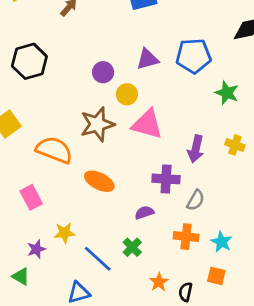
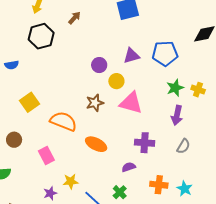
black hexagon: (29, 61) -> (41, 36), moved
green star: (227, 93) -> (175, 88), moved, turned 30
brown star: (97, 124) -> (95, 103), size x0.7
yellow cross: (235, 145) -> (198, 90), moved
purple arrow: (196, 149) -> (177, 115), moved
gray semicircle: (196, 200) -> (183, 146), moved

